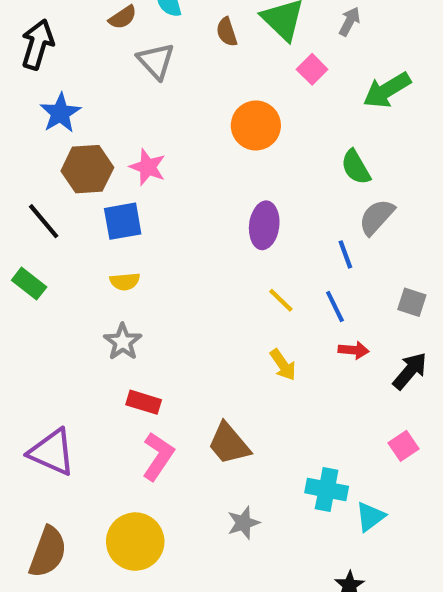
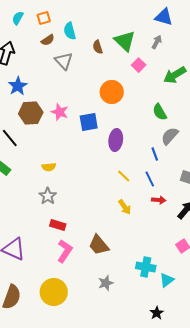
blue square: (123, 221) -> (89, 122), moved

